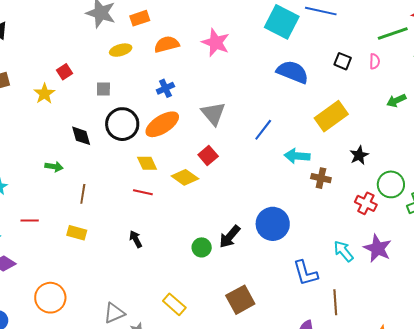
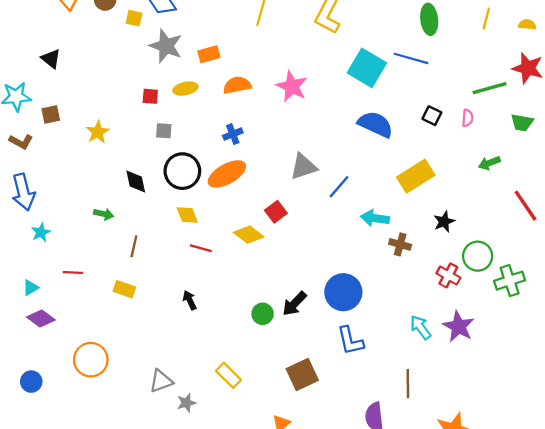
red square: (65, 72) -> (150, 96), moved, turned 35
gray triangle: (213, 114) -> (303, 167), moved, turned 48
yellow diamond: (147, 163) -> (187, 215), moved
blue L-shape: (305, 273) -> (350, 341), moved

